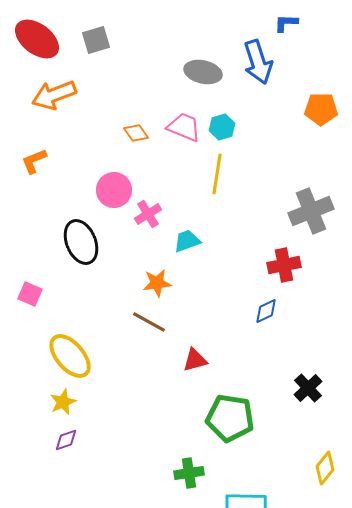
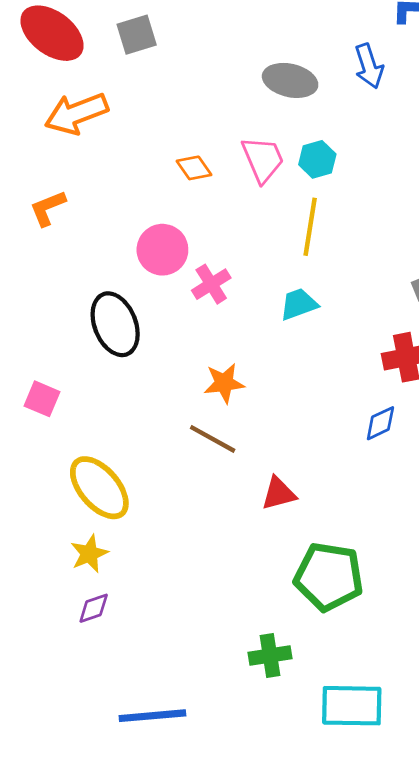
blue arrow: (258, 62) -> (369, 66), size x0.7
pink trapezoid: (184, 127) -> (263, 159), turned 45
cyan trapezoid: (187, 241) -> (299, 304), moved

